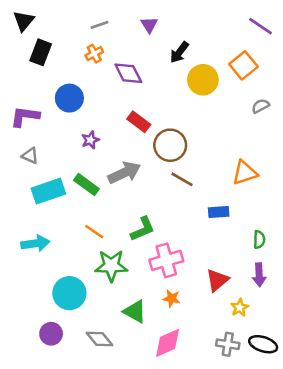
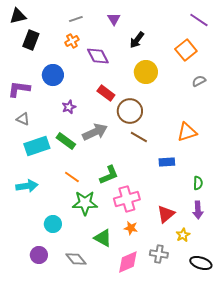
black triangle: (24, 21) -> (18, 16), turned 36
yellow circle: (203, 80) -> (146, 72), moved
cyan circle: (69, 293) -> (53, 224), size x0.7
gray cross: (228, 344) -> (159, 254), moved

